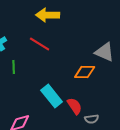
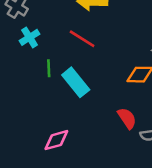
cyan rectangle: (52, 96) -> (76, 82), moved

